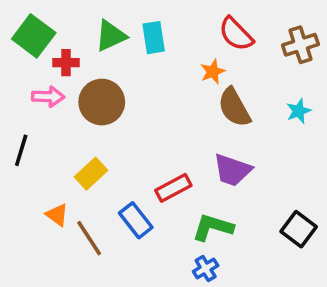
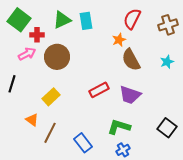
red semicircle: (236, 34) -> (132, 19), turned 70
pink arrow: (48, 97) -> (27, 54), turned -30
red rectangle: (173, 188) -> (99, 90), moved
blue rectangle: (136, 220) -> (83, 143), moved
brown line: (89, 238) -> (50, 133), turned 60
blue cross: (206, 268) -> (123, 150), moved

